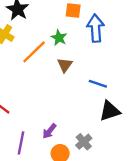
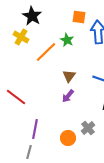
brown triangle: (65, 65) -> (69, 76), moved
purple arrow: (49, 131) -> (68, 96), moved

